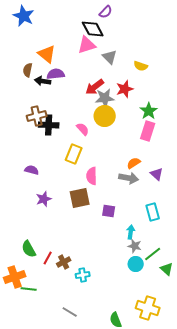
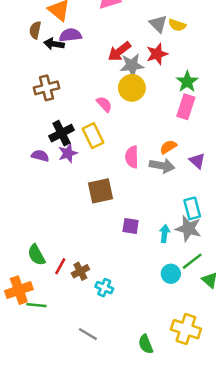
gray triangle: (110, 57) -> (158, 24), moved
black cross: (49, 125) -> (62, 133), moved, turned -30
yellow rectangle: (74, 154) -> (93, 136), turned -48
pink semicircle: (92, 176) -> (132, 157), moved
purple star: (44, 199) -> (68, 153), moved
purple square: (109, 211) -> (131, 226), moved
gray star: (135, 246) -> (188, 229), moved, size x1.5
cyan cross: (83, 275) -> (104, 288), turned 32

